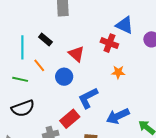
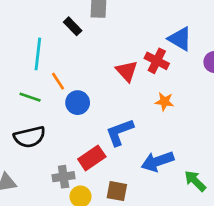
black rectangle: (45, 40) -> (73, 26), moved
red triangle: (76, 54) -> (127, 71), moved
blue circle: (64, 77) -> (78, 103), moved

